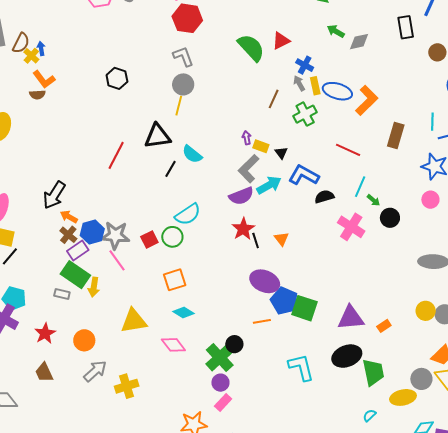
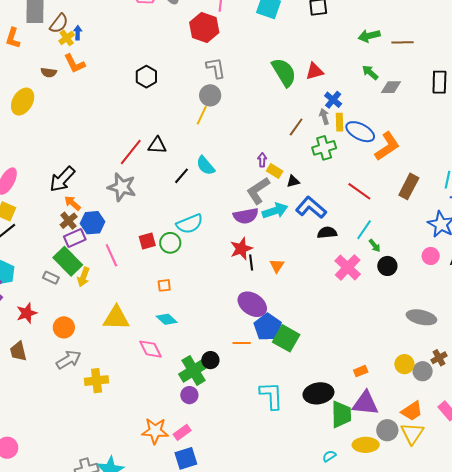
red hexagon: (187, 18) -> (204, 27), moved
brown semicircle: (37, 95) -> (49, 72), moved
black triangle: (158, 136) -> (157, 145), moved, size x0.7
black triangle: (281, 153) -> (293, 181), turned 40
gray star: (115, 235) -> (122, 187), moved
orange square: (175, 280) -> (164, 285), size x0.6
purple triangle: (351, 318) -> (365, 403), moved
pink rectangle: (223, 402) -> (182, 432), moved

